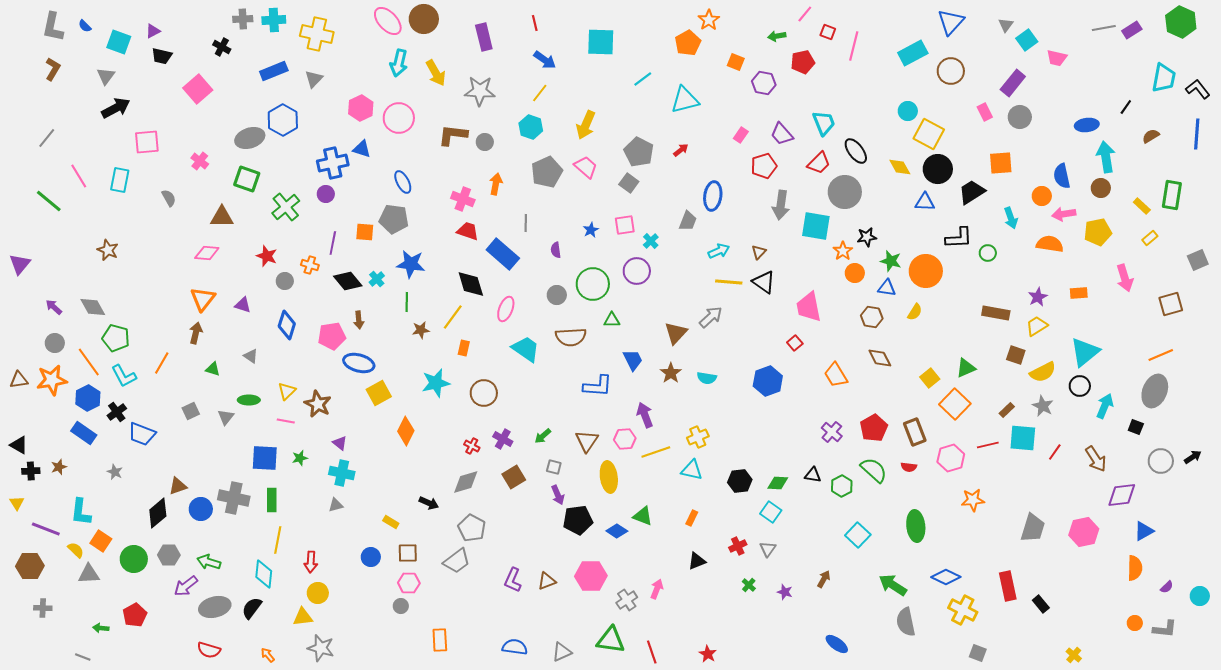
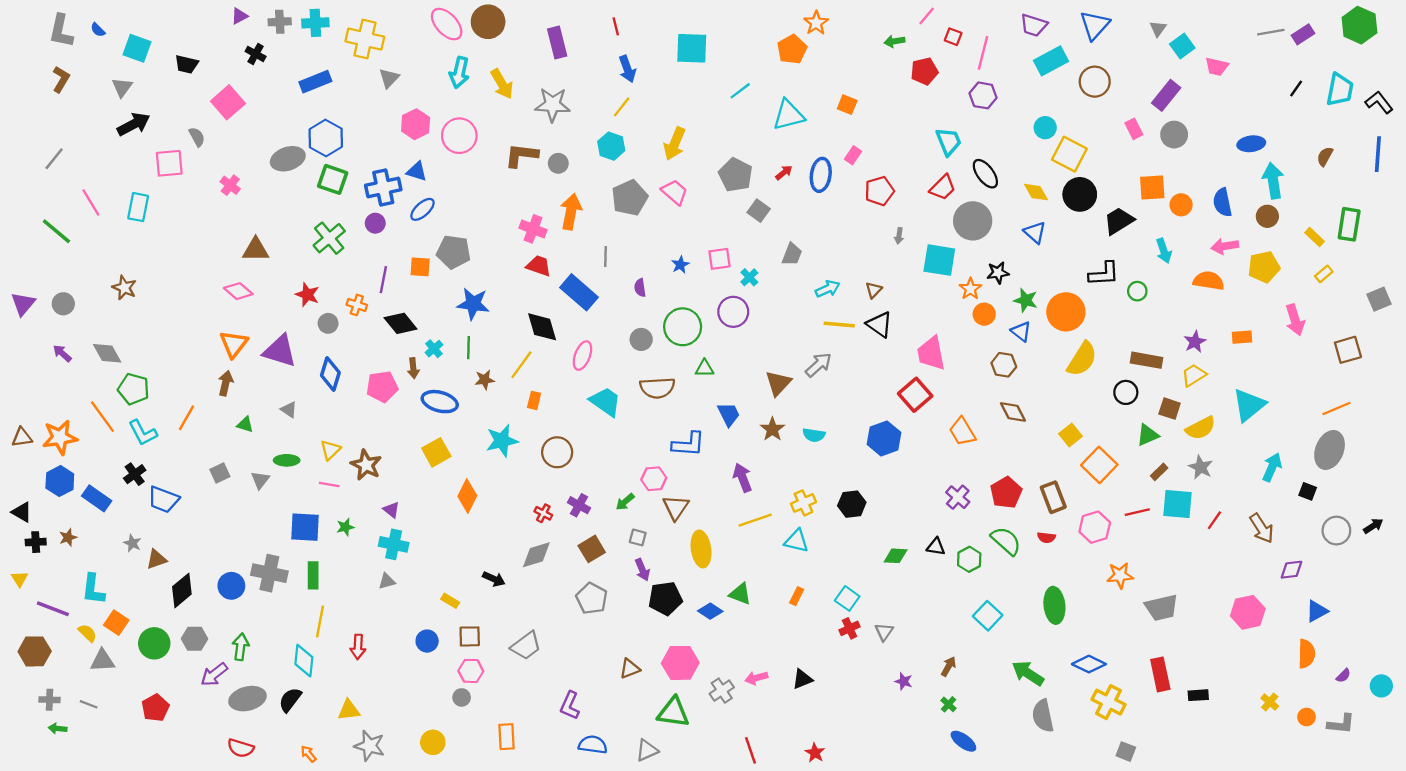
purple triangle: (153, 31) -> (239, 16), moved
blue arrow: (545, 60) -> (627, 69), turned 35
orange square: (736, 62) -> (847, 105), moved
gray triangle: (314, 79) -> (389, 78), moved
purple hexagon: (764, 83) -> (983, 95), moved
black line: (1126, 107) -> (1296, 89), moved
purple trapezoid: (782, 134) -> (1034, 25), moved, turned -30
brown semicircle: (1151, 136) -> (1325, 156), turned -30
green square: (247, 179) -> (333, 179), moved
blue ellipse: (403, 182) -> (422, 209), moved, turned 75
gray square: (629, 183) -> (759, 211), moved
orange arrow: (496, 184) -> (571, 212), size x1.4
blue ellipse: (713, 196) -> (821, 175), moved
orange circle: (1042, 196) -> (1181, 205), moved
gray semicircle: (169, 198) -> (197, 137), moved
blue triangle: (925, 202) -> (1035, 232), moved, turned 40
gray arrow: (781, 205) -> (899, 236), size x0.5
pink diamond: (207, 253) -> (238, 291), turned 35
cyan cross: (377, 279) -> (434, 349), moved
blue triangle: (887, 288) -> (1021, 331), turned 30
purple triangle: (243, 305) -> (280, 351), size x1.8
yellow semicircle: (915, 312) -> (1082, 359), moved, size x1.8
gray circle: (55, 343) -> (63, 304), moved
red square: (795, 343) -> (915, 395), size x1.8
blue ellipse: (359, 363) -> (440, 402), moved
green triangle: (966, 368) -> (1148, 435), moved
black circle: (1080, 386) -> (1126, 392), moved
blue hexagon: (88, 398) -> (60, 481), moved
pink hexagon: (625, 439) -> (654, 479), moved
black hexagon: (740, 481) -> (852, 504), moved
brown triangle: (178, 486) -> (157, 559), moved
purple diamond: (1122, 495) -> (1292, 570), size x0.7
cyan square: (771, 512) -> (847, 598), moved
gray pentagon: (472, 528) -> (592, 598), moved
gray trapezoid: (1033, 528) -> (1161, 608), moved, turned 60
black triangle: (697, 561) -> (802, 679), moved
green arrow: (209, 562) -> (241, 647), turned 80
purple L-shape: (513, 580) -> (570, 706), moved
green cross: (749, 585) -> (949, 704), moved
pink arrow: (657, 589) -> (756, 678), turned -126
yellow circle: (318, 593) -> (433, 742), moved
black rectangle: (1041, 604) -> (1198, 695), turned -54
green arrow: (101, 628) -> (58, 729), moved
green triangle: (611, 640) -> (673, 712), moved
yellow cross: (1074, 655) -> (1270, 702), moved
gray line: (83, 657) -> (89, 704), moved

